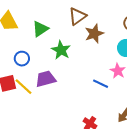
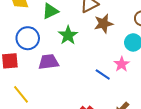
blue circle: (22, 59) -> (28, 38), size x1.5
yellow line: (24, 87) -> (21, 94), moved

